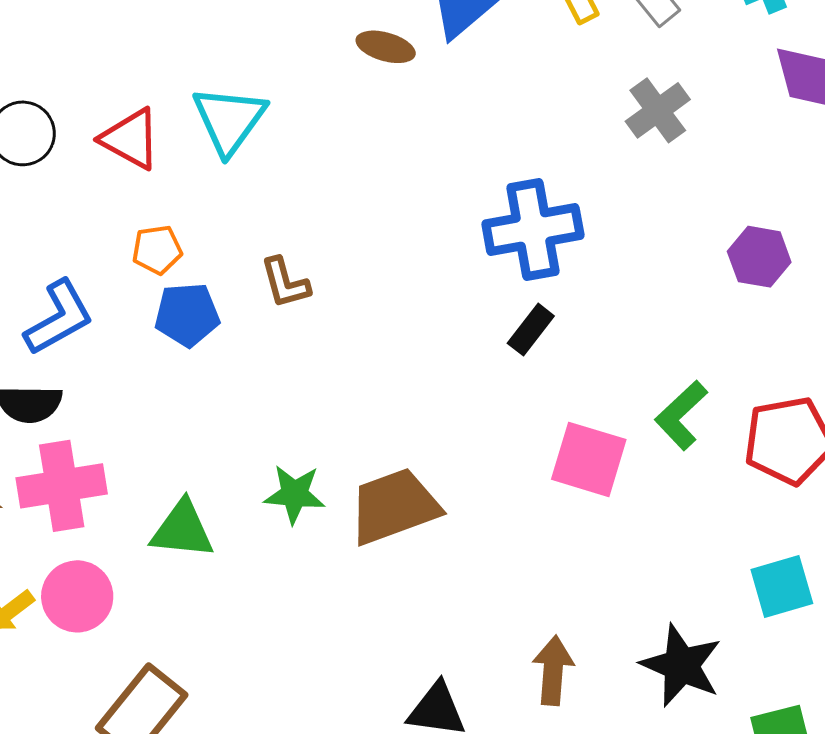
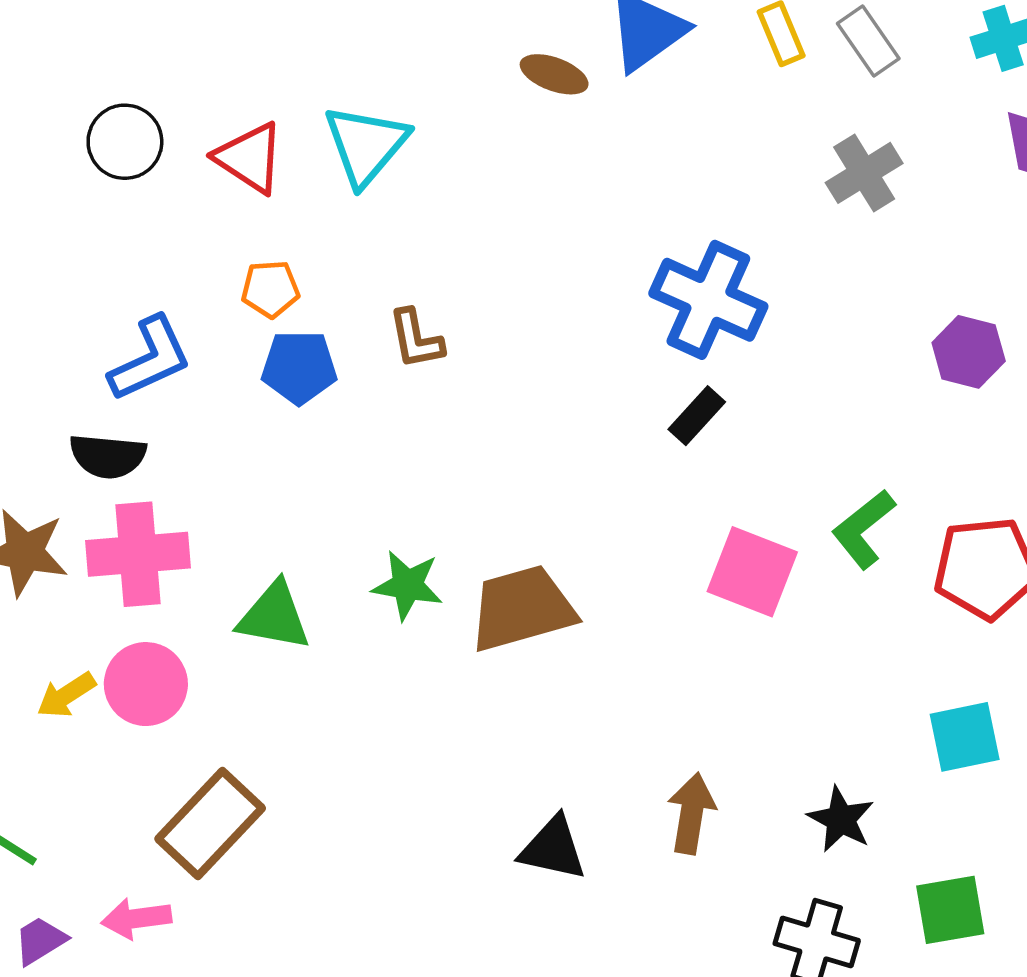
blue cross: (533, 230) -> (708, 300), turned 30
black star: (681, 665) -> (841, 819), size x0.7

